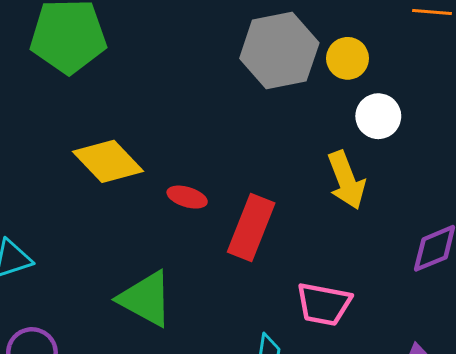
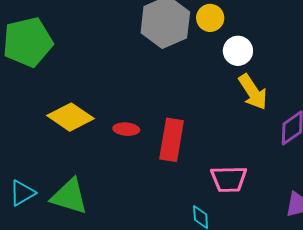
yellow arrow: (346, 180) -> (253, 92), moved
green triangle: (146, 299) -> (69, 196), moved

